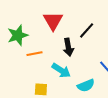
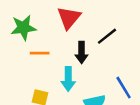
cyan arrow: (61, 70) -> (68, 79), turned 48

